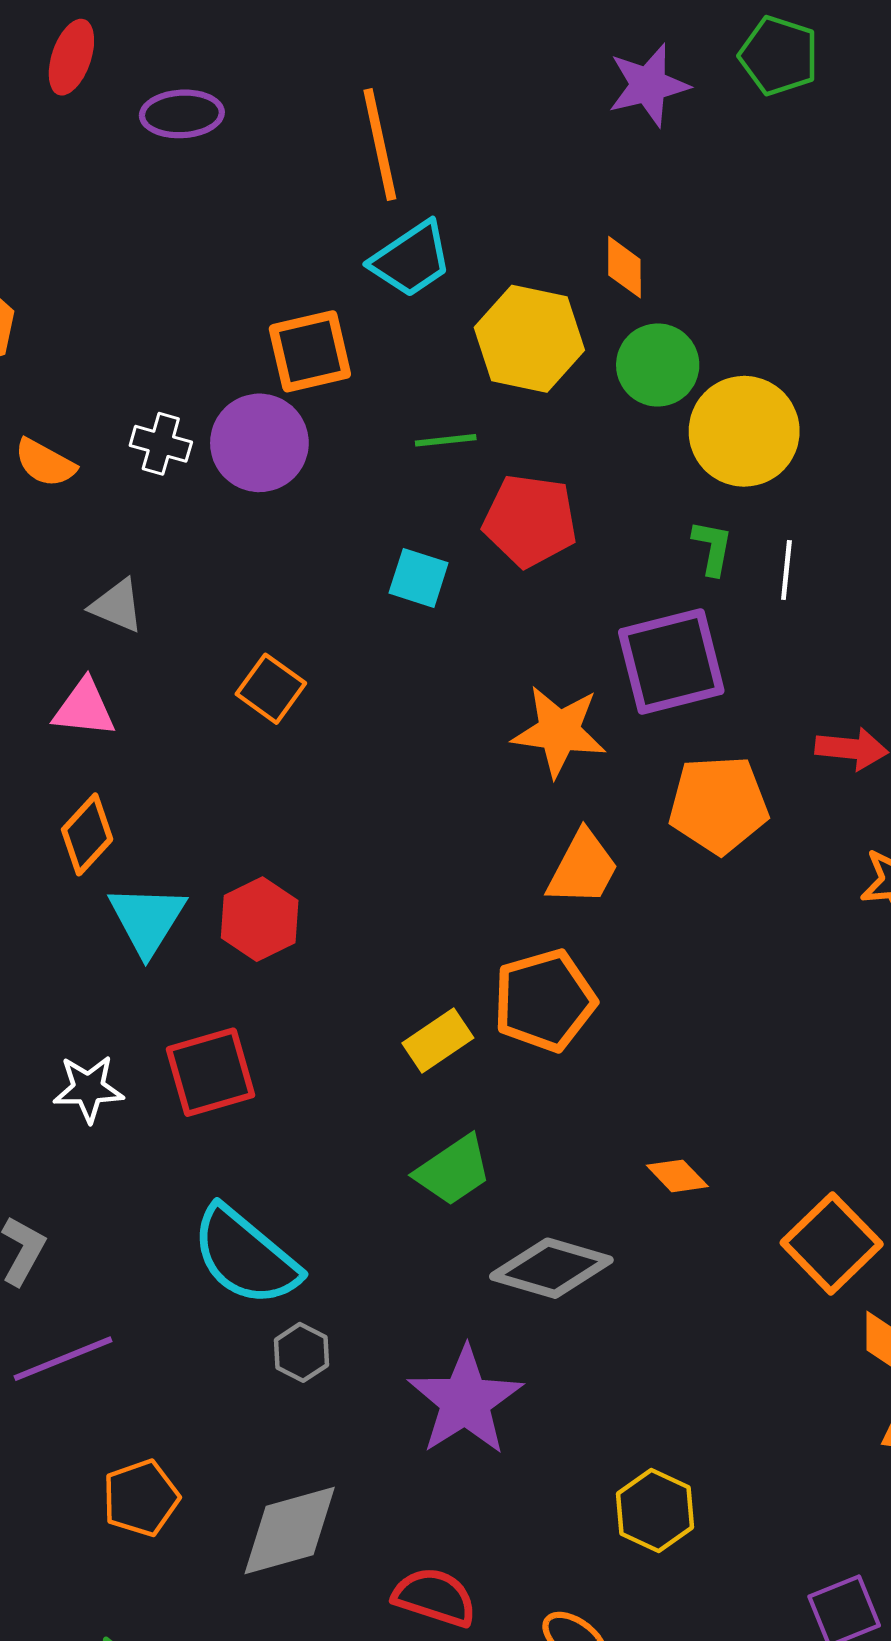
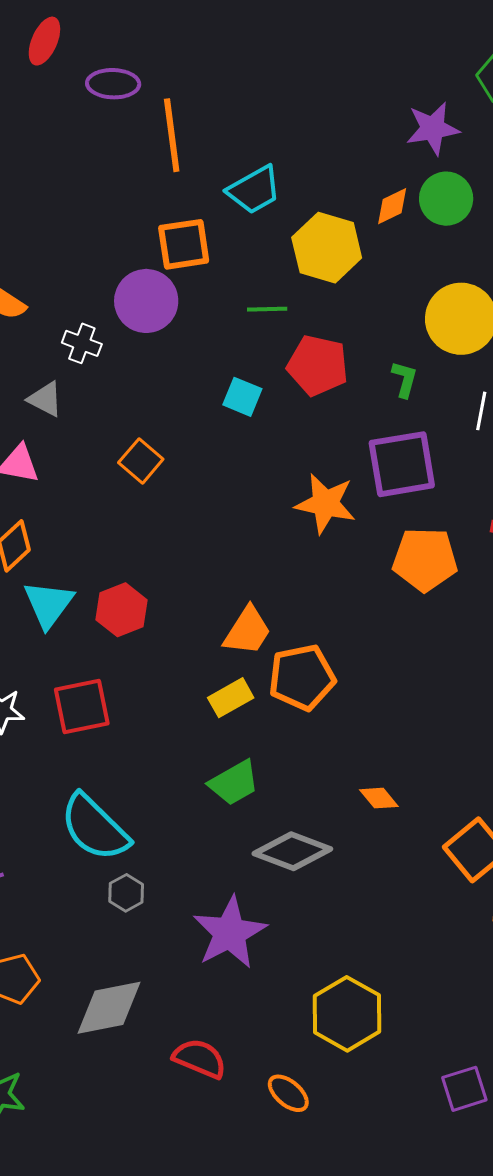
purple star: (648, 85) -> (433, 128), moved
orange line: (380, 144) -> (172, 135), moved
orange diamond: (624, 267) -> (392, 206), turned 60
green circle: (658, 365) -> (446, 199), moved
white cross: (161, 444) -> (82, 343), moved
green L-shape: (712, 548) -> (405, 379), moved
orange trapezoid: (583, 868) -> (247, 631), moved
yellow hexagon: (655, 1510) -> (347, 1014), size x1.4

